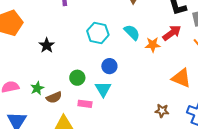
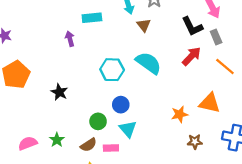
cyan semicircle: (132, 32) -> (148, 63), size x1.4
orange star: (153, 45) -> (180, 114), moved
blue circle: (109, 66) -> (121, 105), moved
brown semicircle: (54, 97) -> (88, 145), moved

